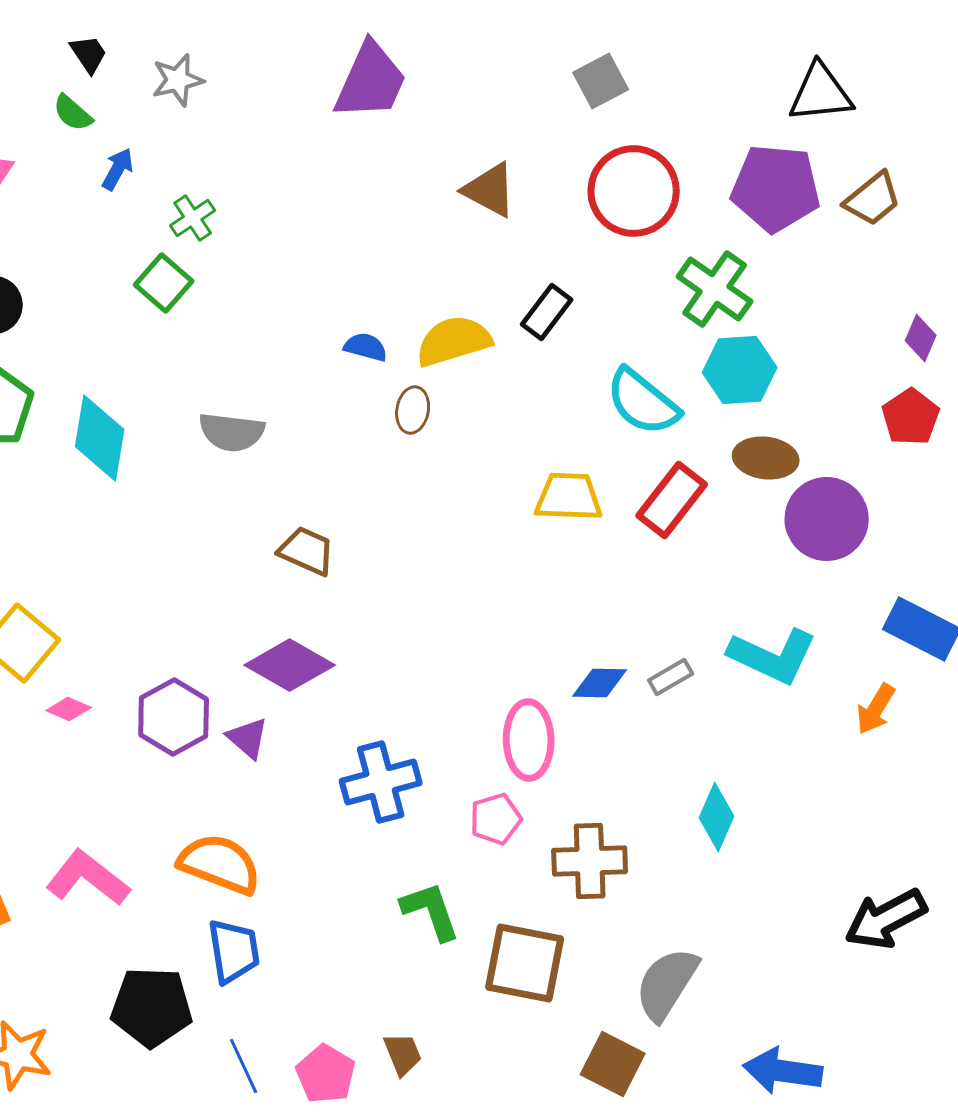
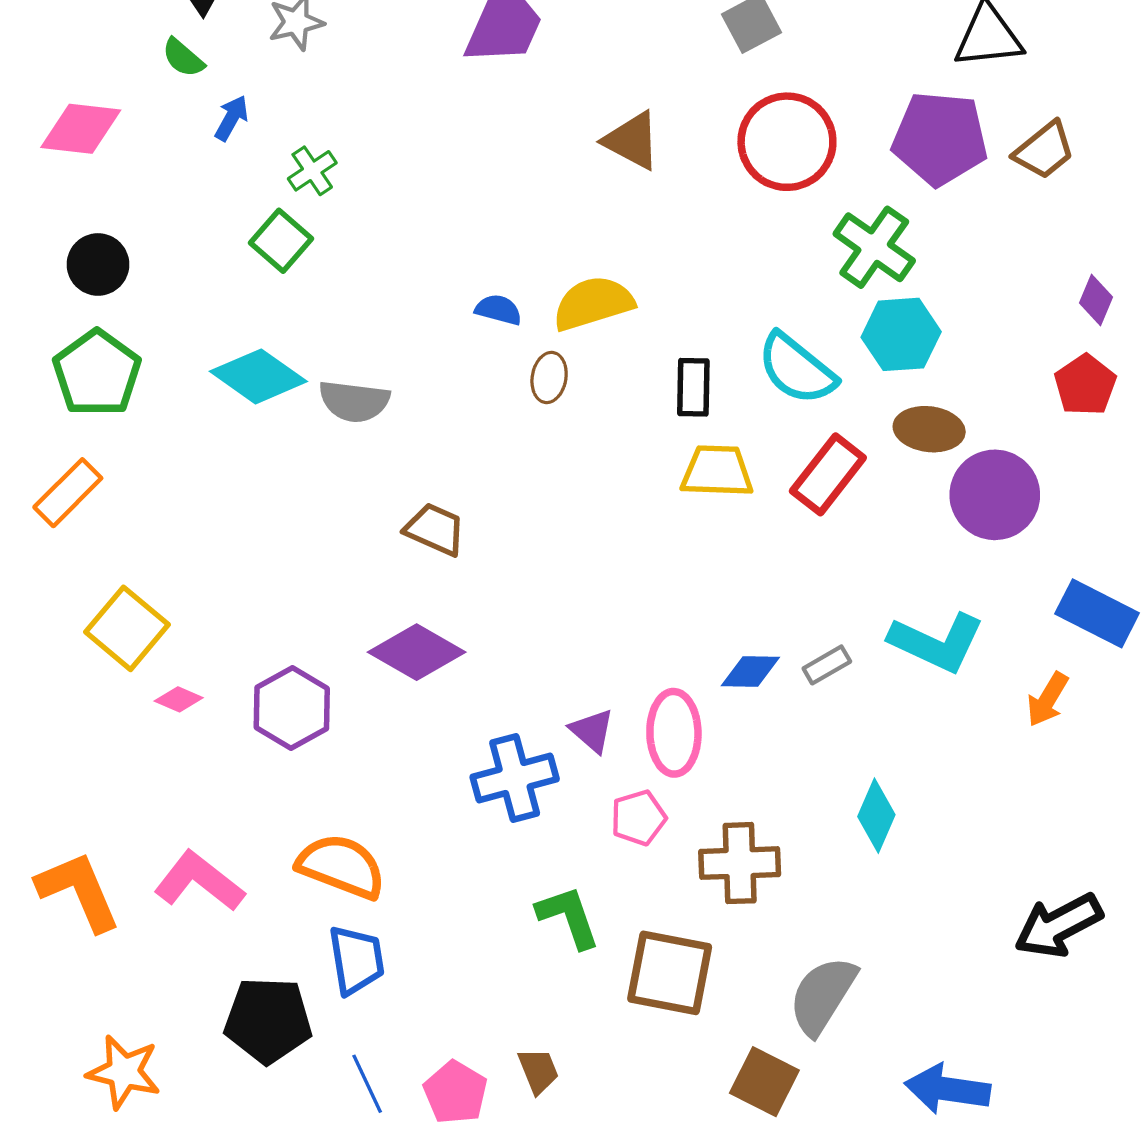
black rectangle: (547, 312) -> (693, 387), moved, turned -36
cyan diamond: (100, 438) -> (258, 376), moved, turned -64
purple triangle: (248, 738) -> (592, 731), moved

